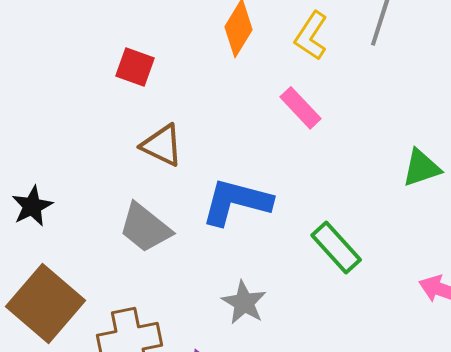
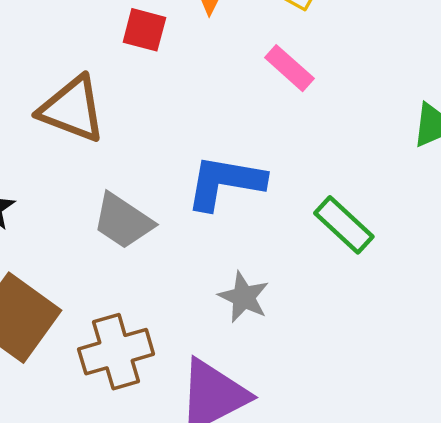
red square: (135, 67) -> (144, 30), moved
brown triangle: (162, 145) -> (72, 109), moved, size x1.4

